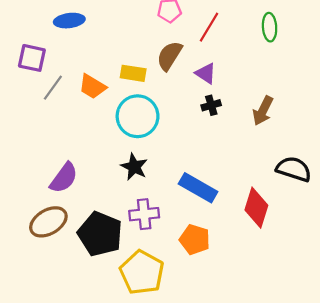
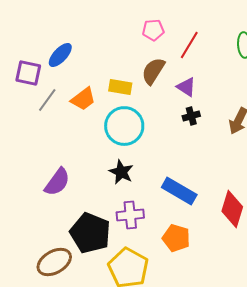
blue ellipse: (69, 21) -> (60, 55), moved, turned -40
orange trapezoid: (92, 87) -> (83, 99), turned -68
brown ellipse: (48, 222) -> (54, 262), moved

